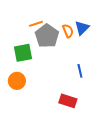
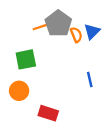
gray pentagon: (47, 36) -> (58, 24), moved
red rectangle: (68, 101) -> (48, 113), moved

